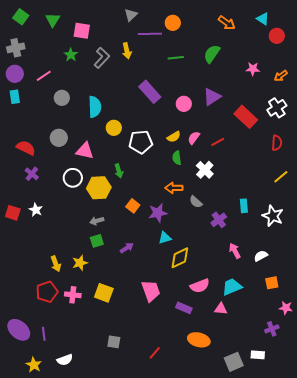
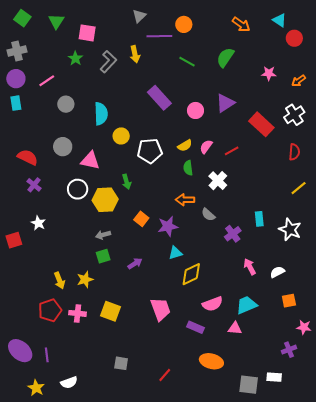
green line: (176, 58) -> (187, 62), turned 35
red square: (13, 213) -> (14, 240), moved, turned -35
gray square: (234, 362) -> (249, 385), turned 30

